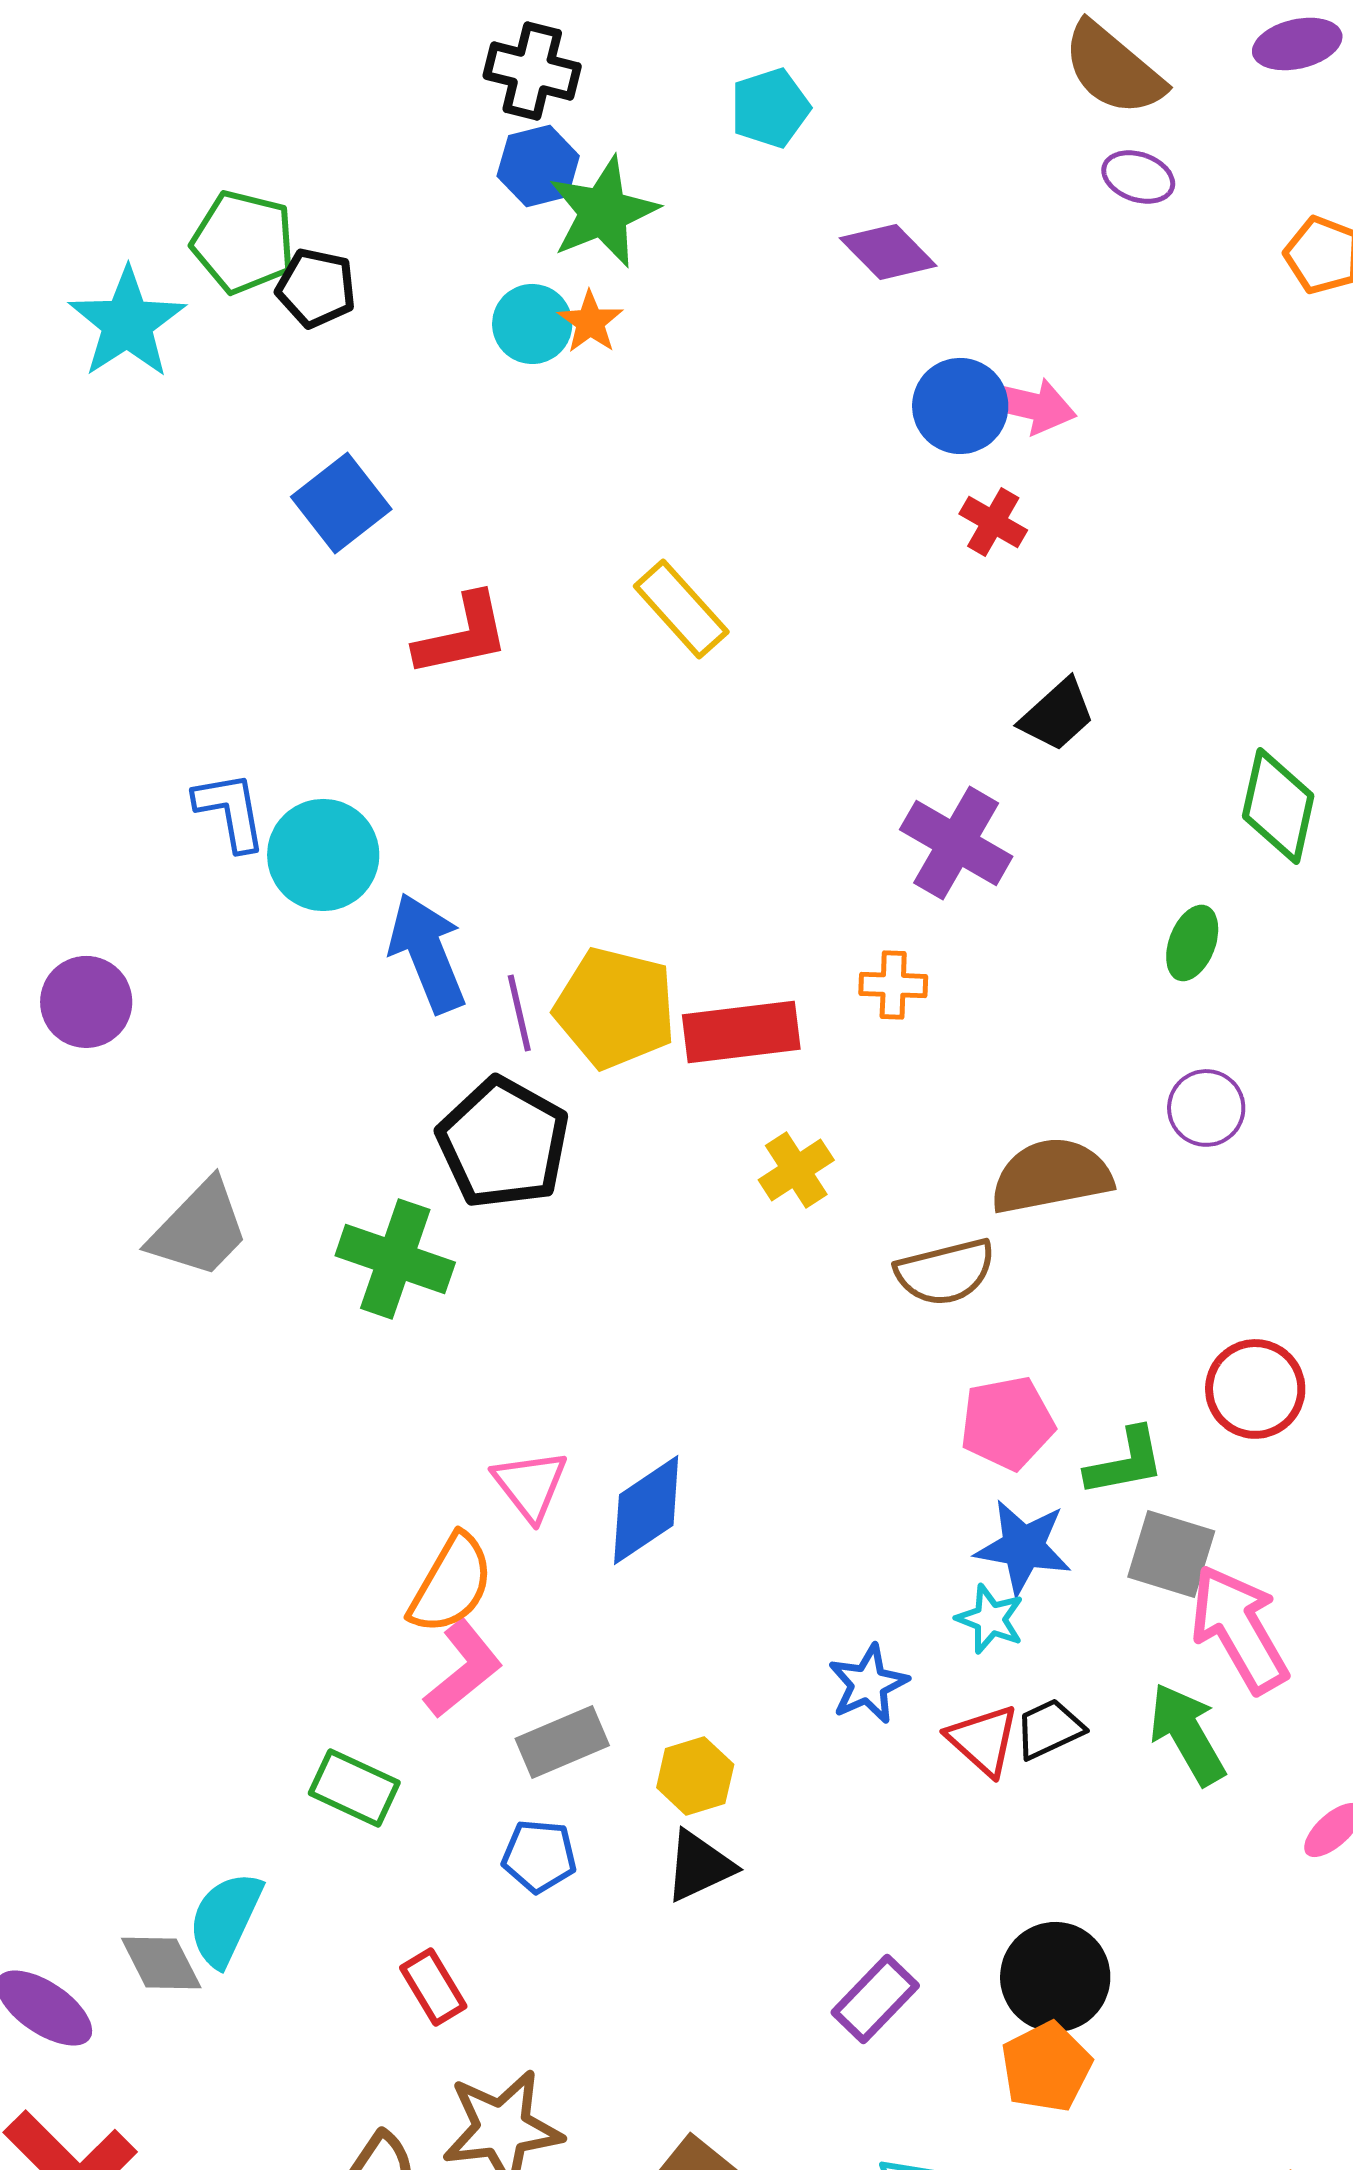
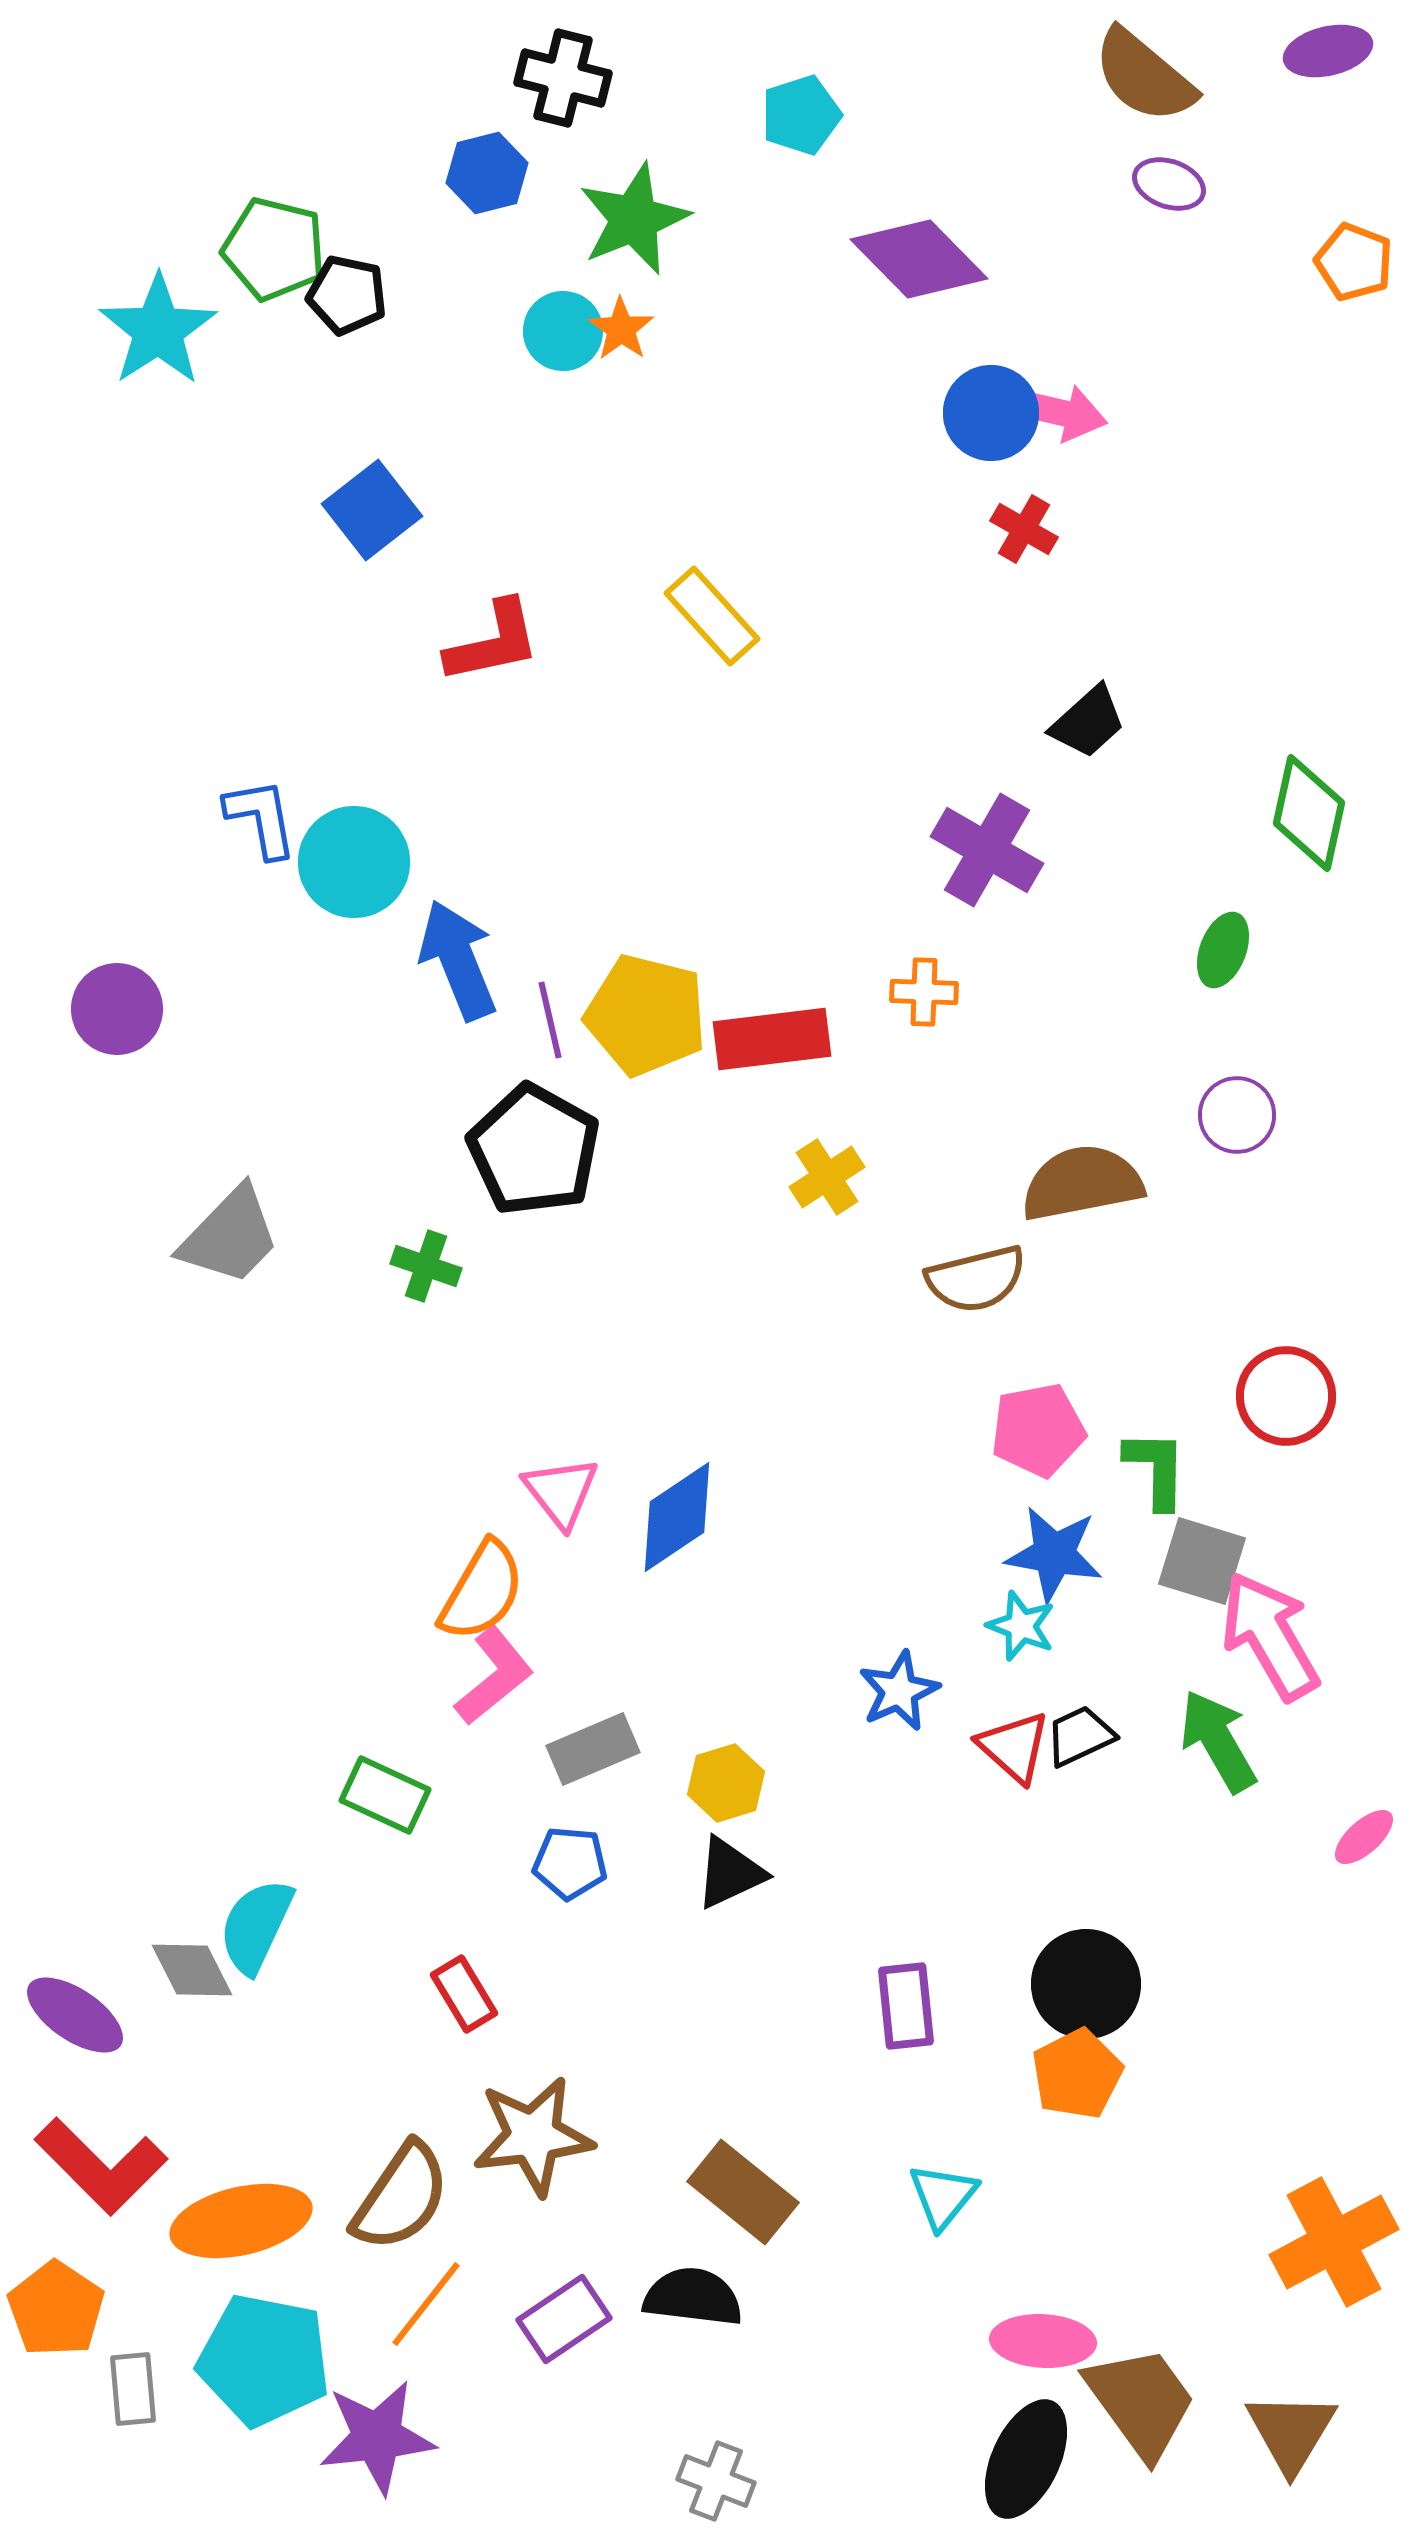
blue hexagon: (538, 166) -> (487, 173), moved
purple diamond: (888, 252) -> (919, 259), size x1.4
green cross: (395, 1259) -> (426, 1266), size x0.6
green L-shape: (1125, 1462) -> (1156, 1469), turned -78
purple rectangle: (875, 1999) -> (906, 2006), turned -50

